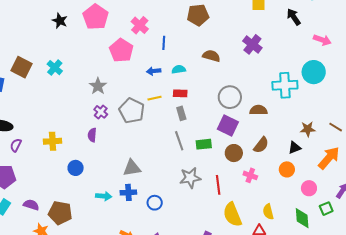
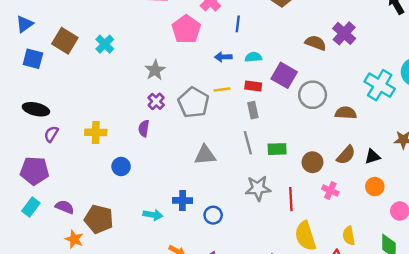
brown semicircle: (211, 56) -> (316, 43), moved
cyan cross: (285, 85) -> (380, 85), turned 30
purple square: (228, 125) -> (284, 75), moved
black triangle: (295, 148) -> (373, 157), moved
gray triangle: (132, 168) -> (205, 155), moved
cyan arrow: (104, 196) -> (153, 215), moved

